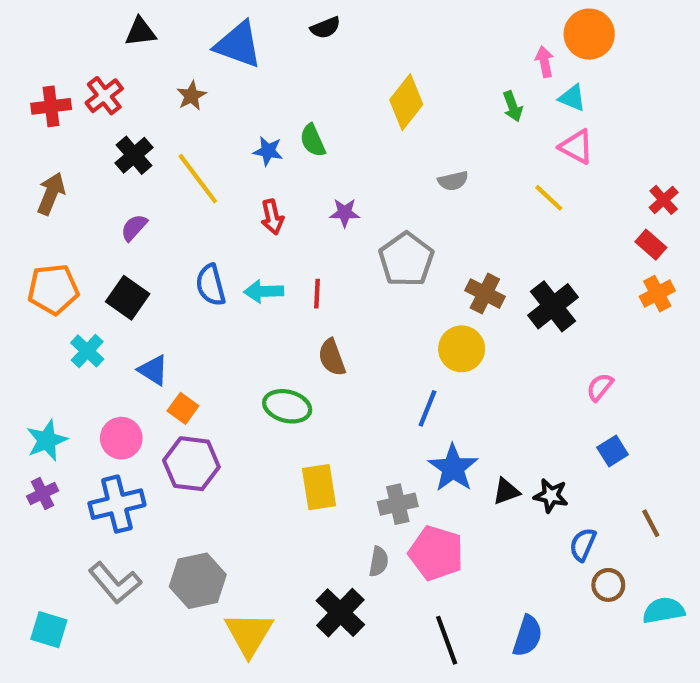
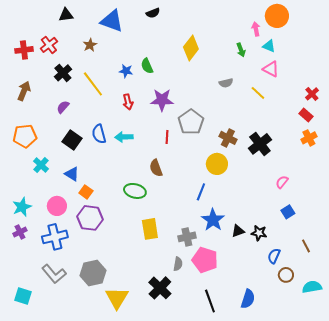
gray semicircle: (453, 181) -> (226, 83), moved
purple star: (345, 213) -> (162, 100), size x1.6
red line: (317, 294) -> (167, 137), moved
black square: (128, 298) -> (72, 140), moved

